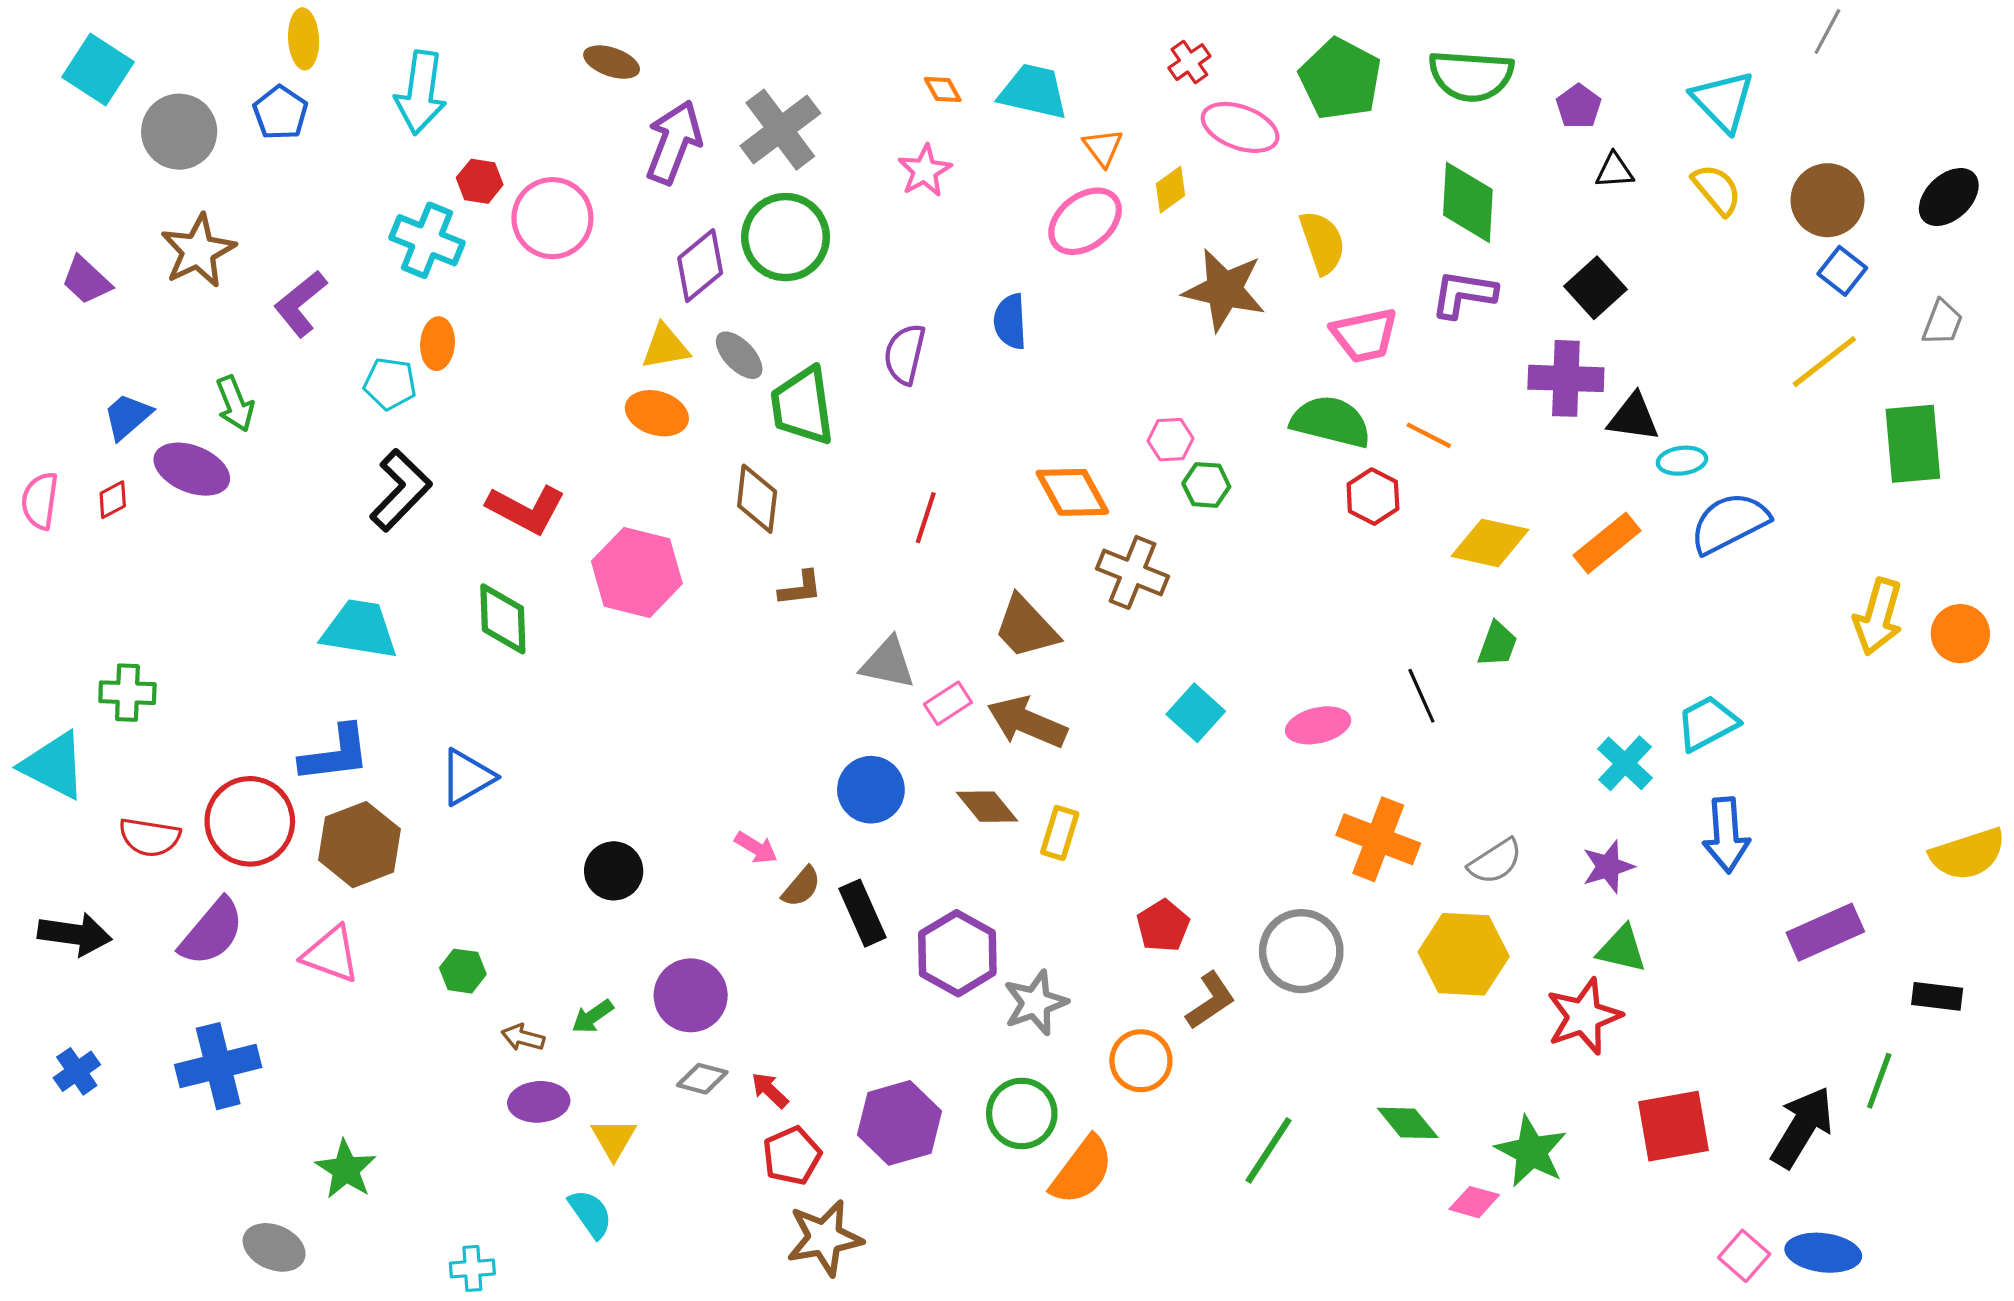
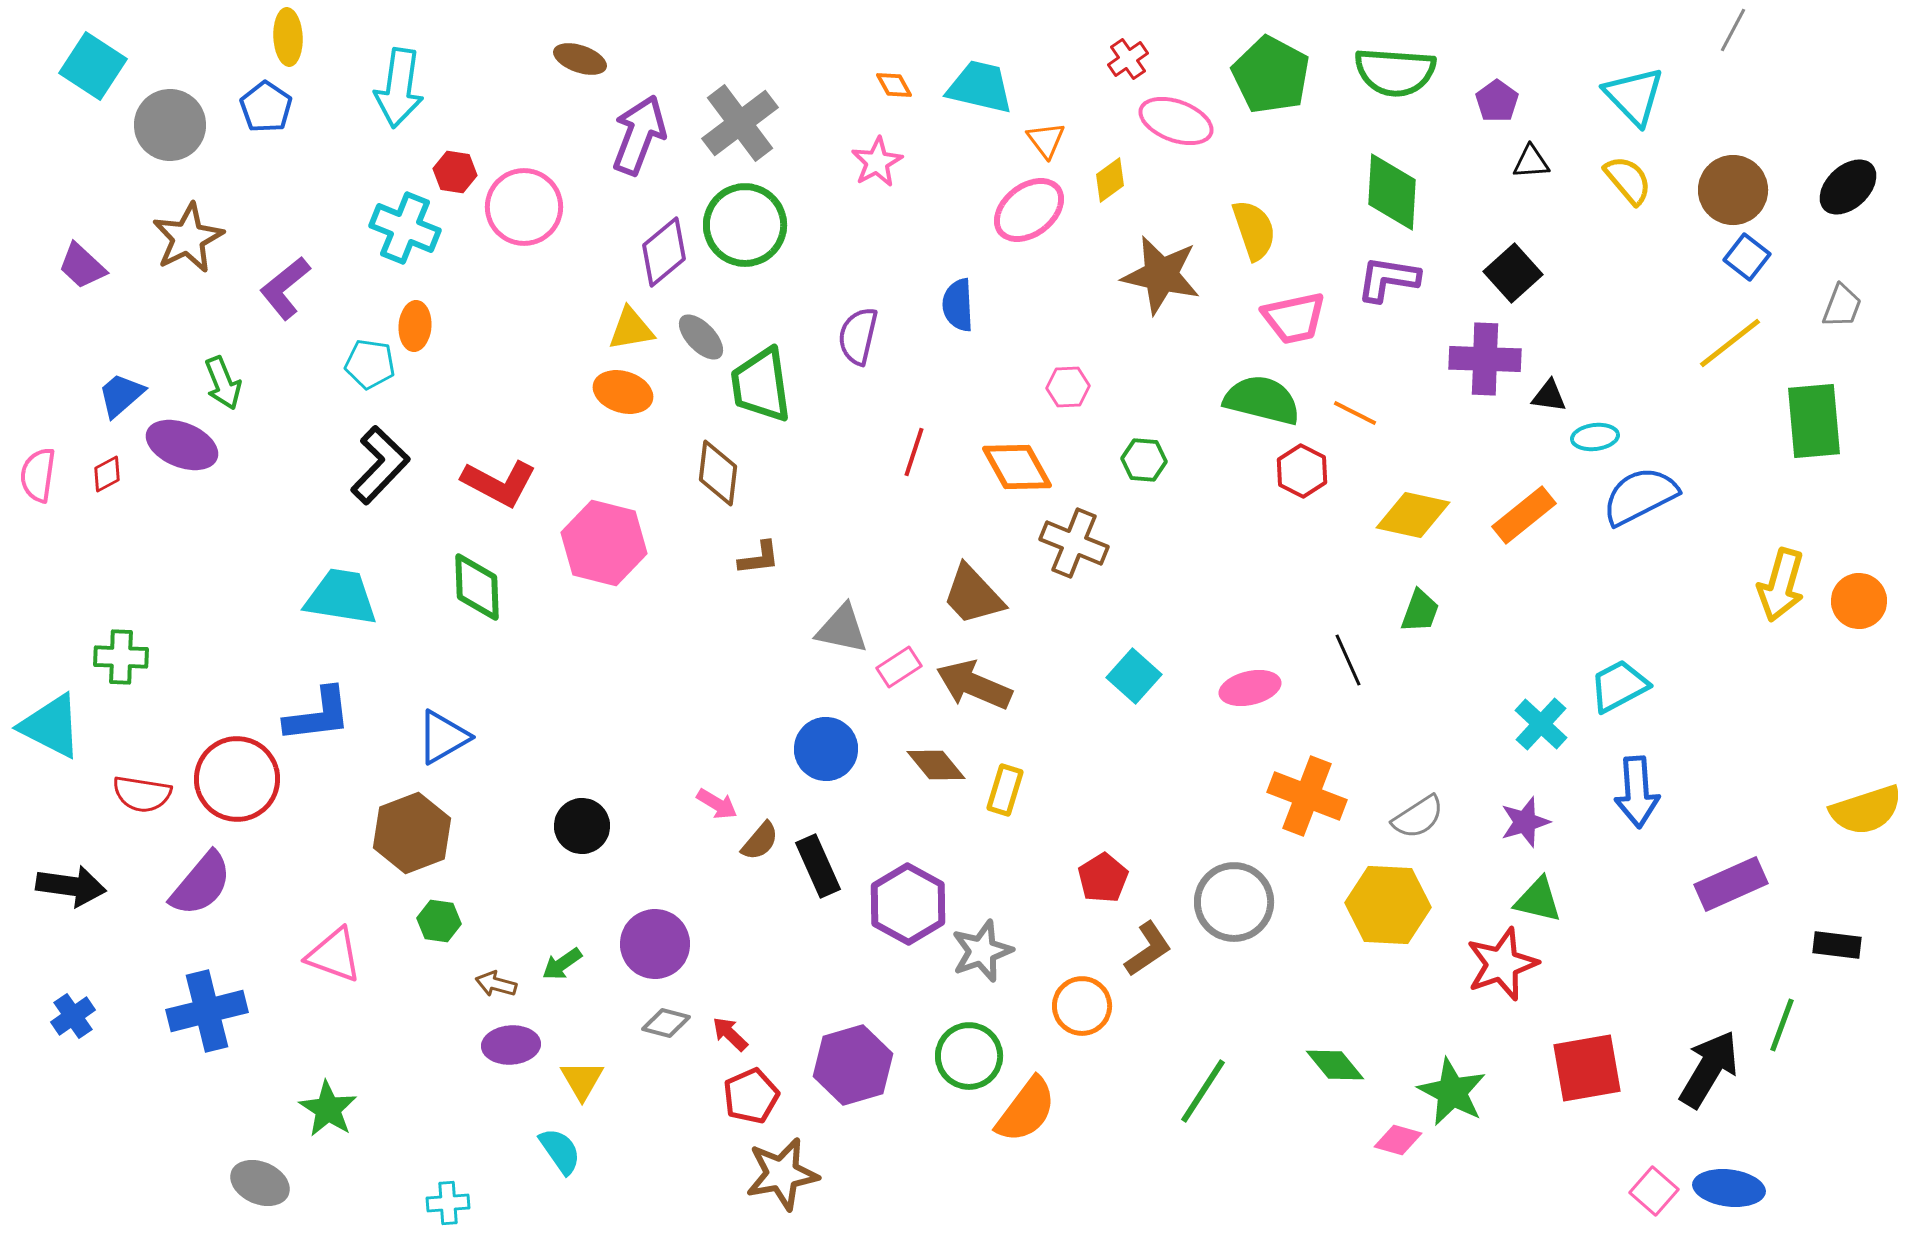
black triangle: (1633, 417) -> (1549, 396), size x0.7
pink hexagon: (1170, 440) -> (1068, 387), moved
red line: (926, 518) -> (914, 452), moved
brown hexagon: (359, 845) -> (412, 833), moved
pink triangle: (331, 954) -> (334, 955), moved

